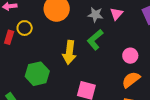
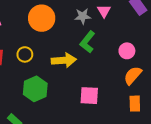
yellow circle: (25, 28) -> (25, 54), moved
yellow arrow: (69, 52) -> (64, 60), turned -90

